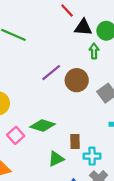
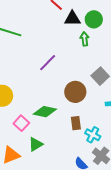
brown circle: (77, 80) -> (75, 92), moved
cyan cross: (92, 156) -> (93, 135), turned 35
green triangle: (56, 159) -> (36, 144), moved

